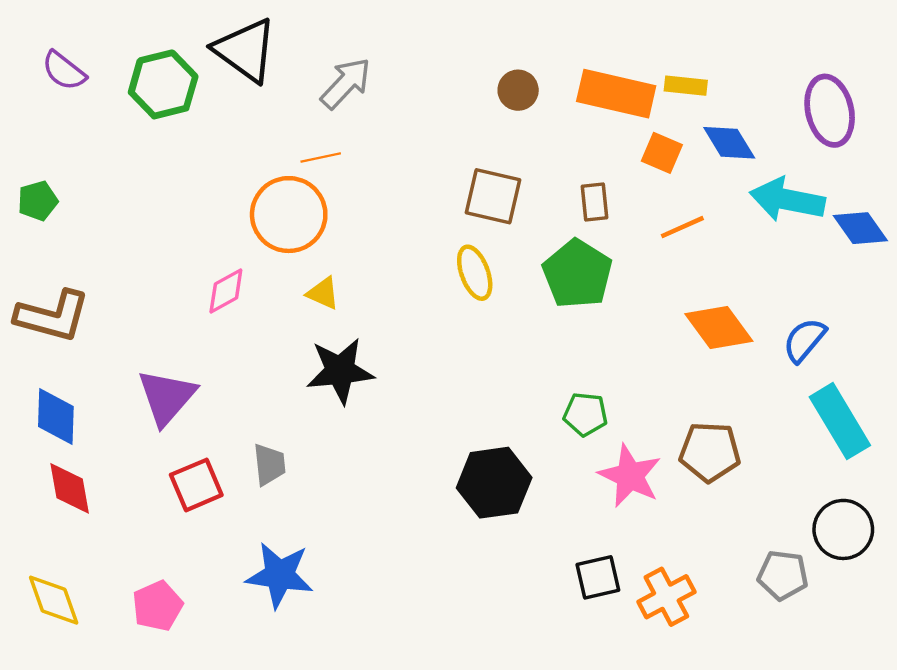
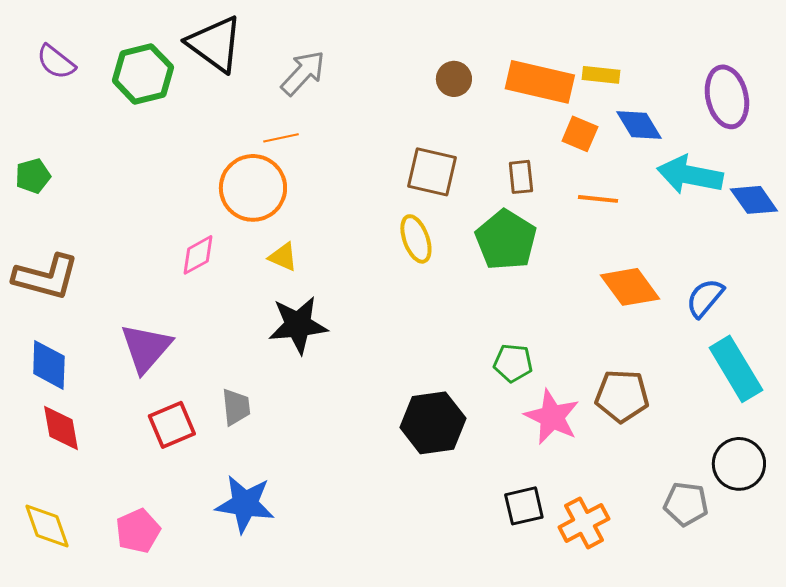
orange line: (682, 227) -> (598, 199), turned 30

